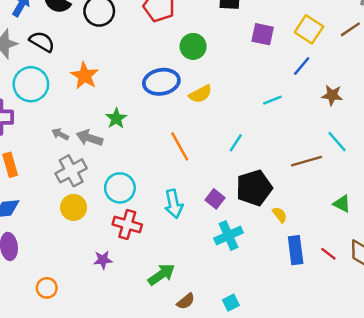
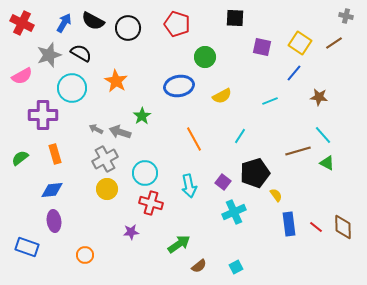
yellow semicircle: (200, 94) -> (222, 96), moved
green triangle: (342, 204) -> (327, 163), moved

